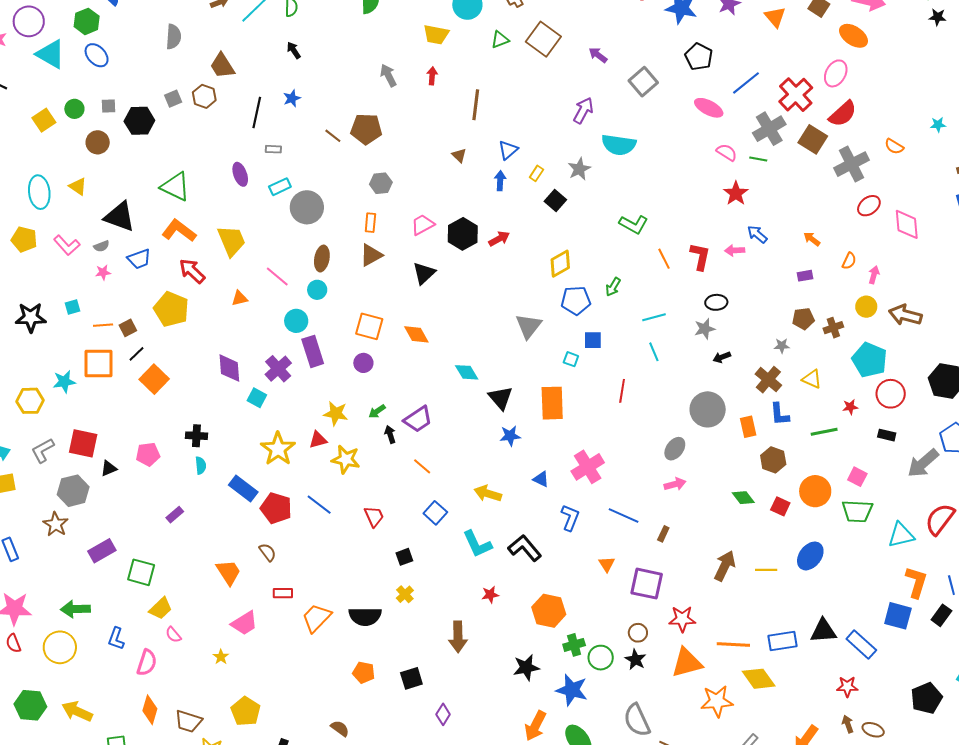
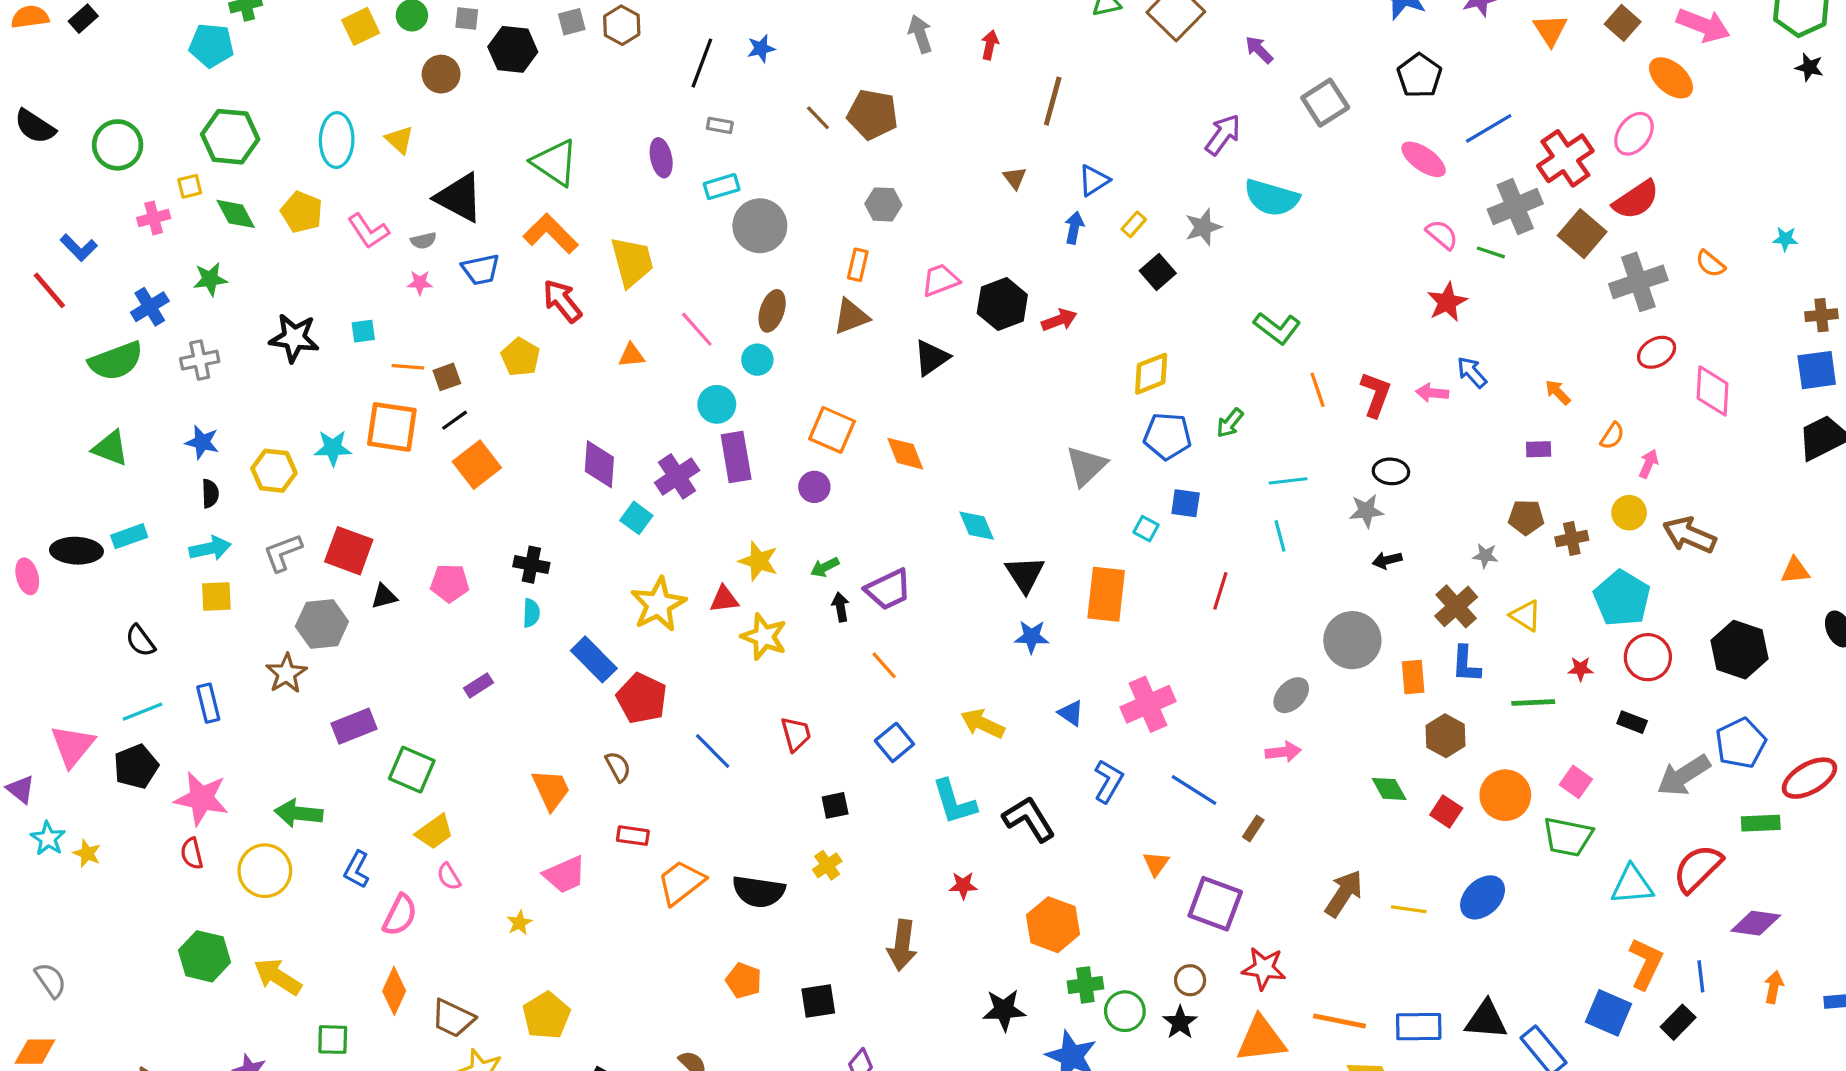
yellow pentagon: (171, 309) -> (520, 357), size x0.7
blue line: (319, 505) -> (713, 751), moved

